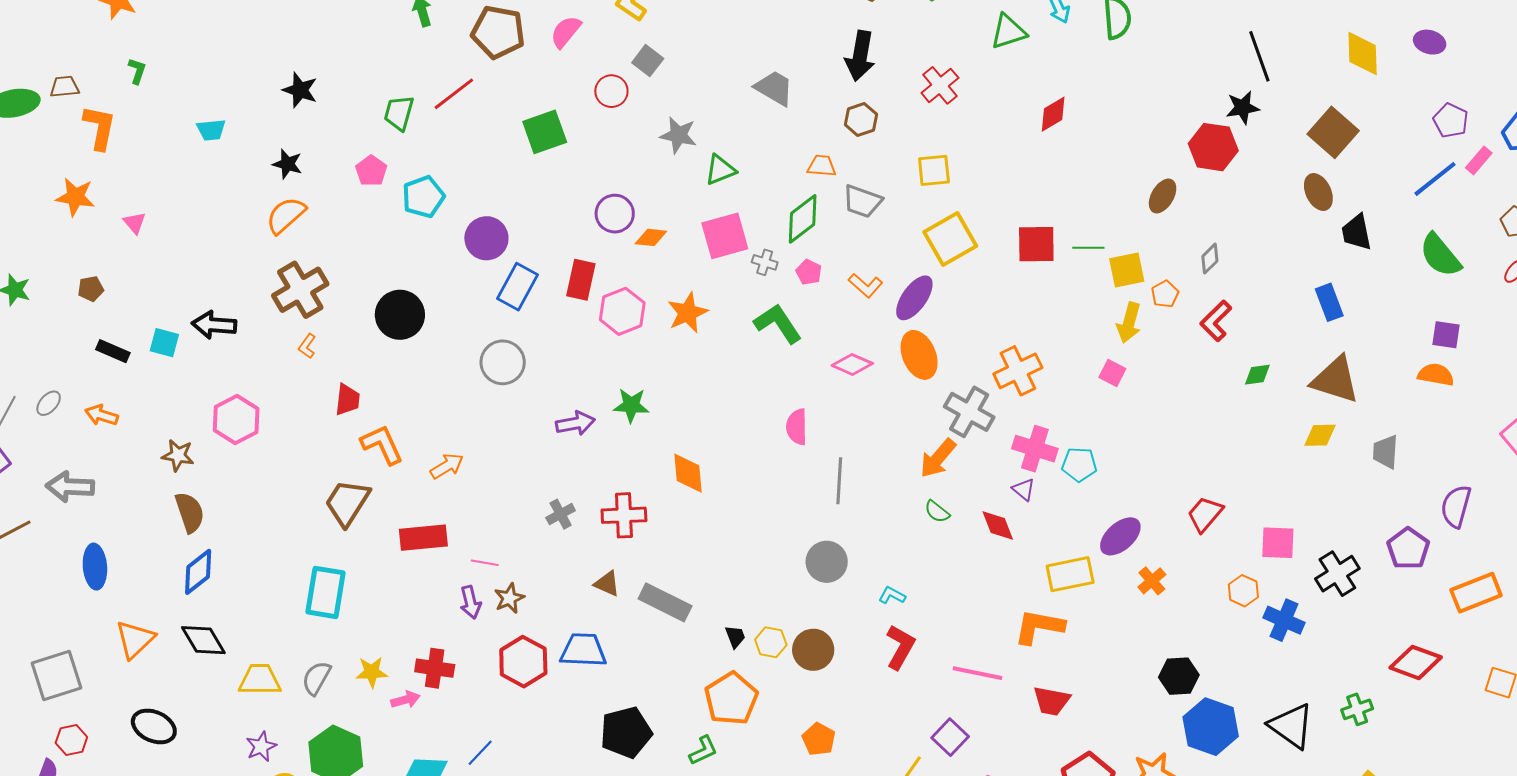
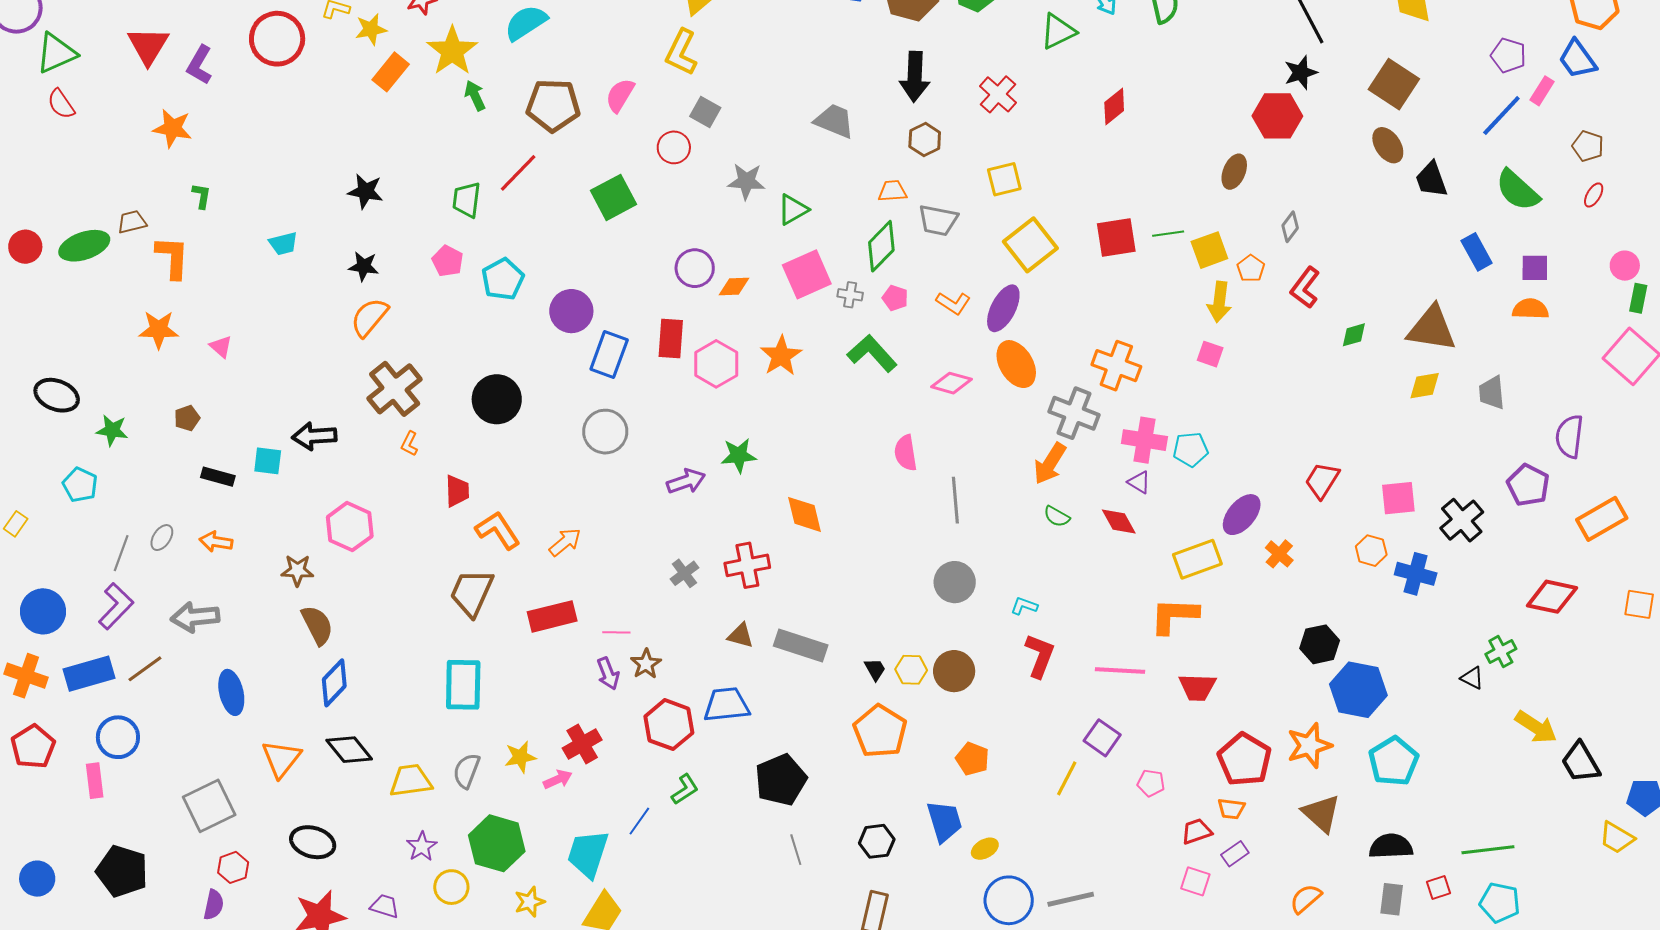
blue rectangle: (1329, 302) -> (1477, 252), moved
orange cross: (1018, 371) -> (1116, 366), turned -36
red cross: (435, 668) -> (582, 744), turned -30
black triangle: (1291, 726) -> (1472, 678), moved, size x0.5
green L-shape: (703, 750) -> (685, 789), moved

